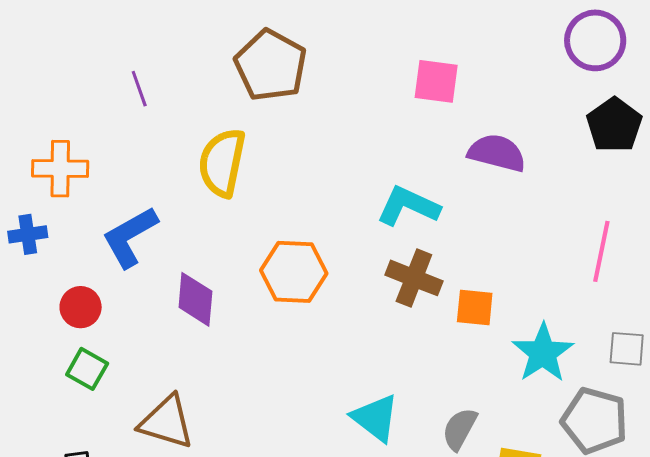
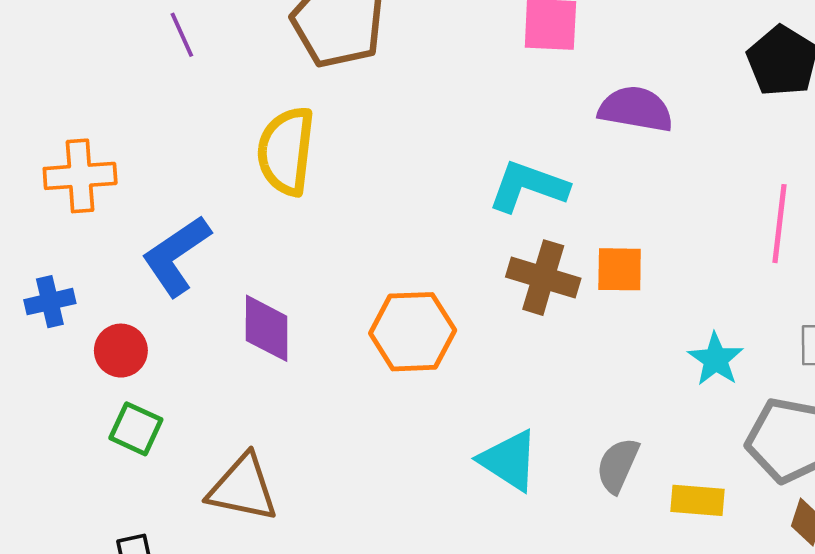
purple line: (139, 89) -> (182, 35), moved
blue cross: (28, 234) -> (50, 302), moved
orange hexagon: (294, 272) -> (413, 332), moved
orange square: (475, 307) -> (620, 269), moved
cyan star: (543, 353) -> (716, 359), size x0.7

